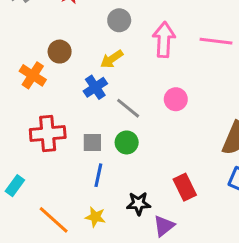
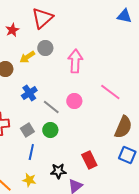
pink line: (216, 41) -> (110, 92), moved, turned 30
yellow arrow: (112, 59) -> (27, 57), moved
pink circle: (176, 99) -> (74, 101), moved
gray square: (92, 142) -> (27, 130), turned -32

